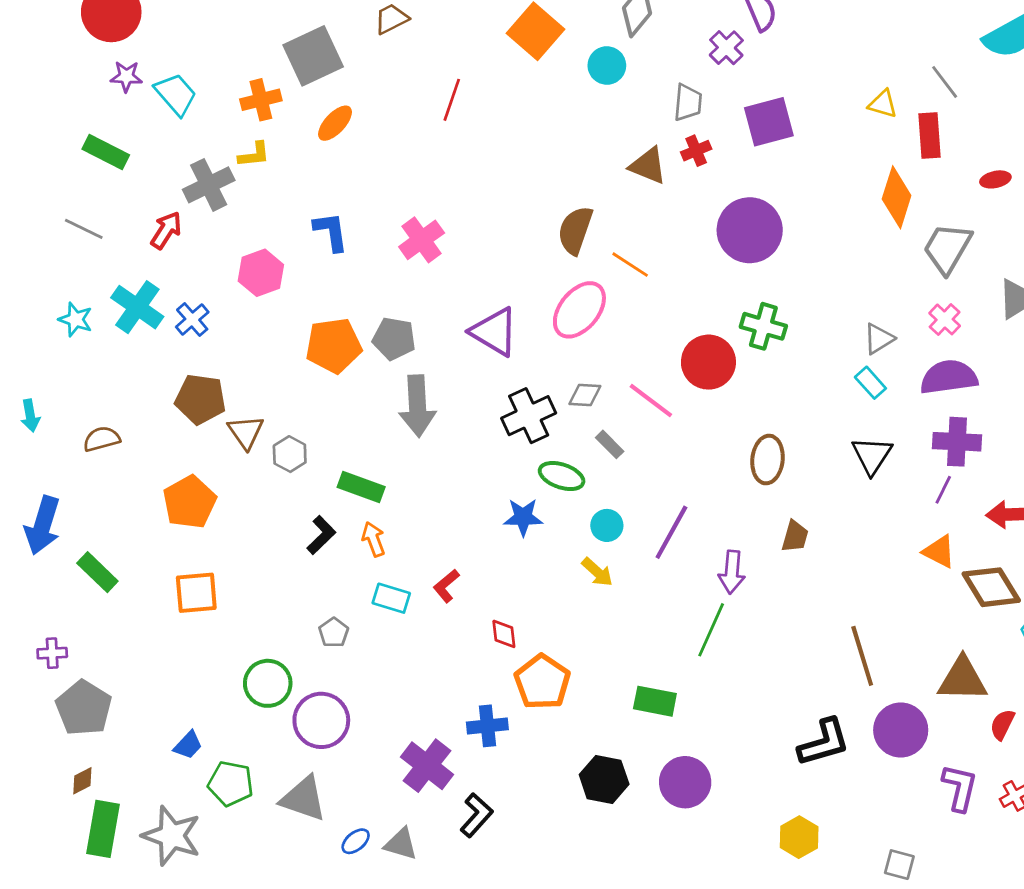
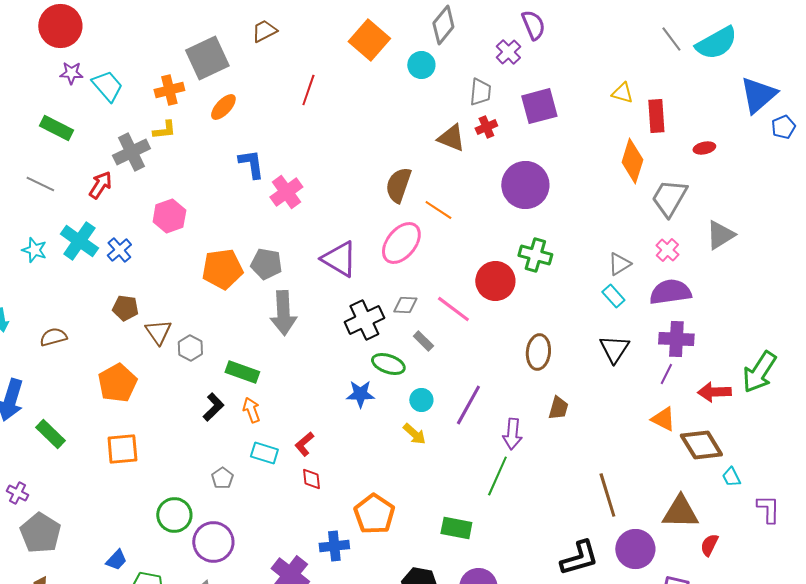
gray line: (945, 82) -> (671, 39), moved
blue L-shape: (331, 232) -> (251, 164), moved
brown pentagon: (200, 399) -> (125, 308), size x0.7
red diamond: (504, 634) -> (311, 479), moved
purple cross: (52, 653) -> (17, 493), turned 30

